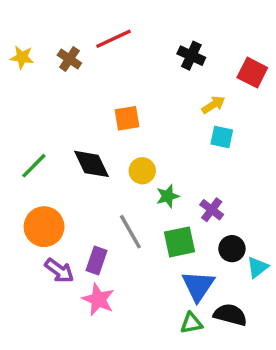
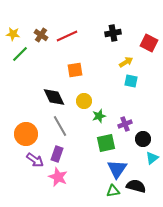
red line: (113, 39) -> (67, 36), moved
black cross: (191, 56) -> (113, 33), turned -35
green line: (34, 166) -> (20, 54), moved
purple cross: (212, 210) -> (125, 124), turned 32
gray line: (130, 232) -> (60, 126), moved
black circle: (232, 249) -> (143, 139), moved

